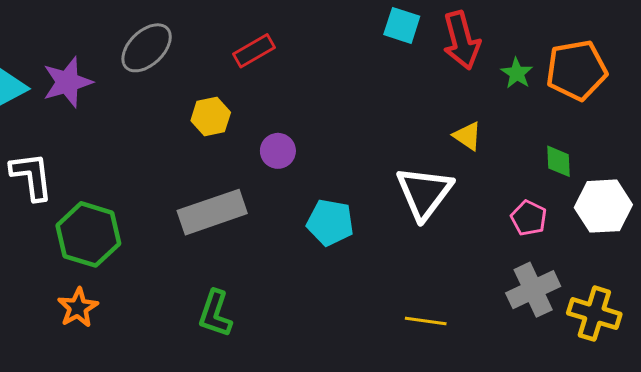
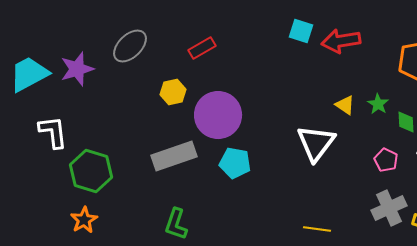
red arrow: (462, 40) -> (341, 41), turned 96
green star: (517, 73) -> (378, 104), moved
purple circle: (278, 151) -> (218, 115), size x2.0
cyan pentagon: (330, 222) -> (235, 163), moved

